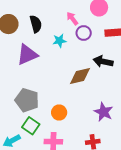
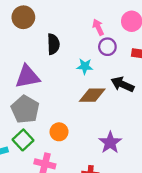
black semicircle: (36, 24) -> (53, 44), moved
cyan star: (59, 41) -> (85, 66), moved
purple triangle: (27, 55) -> (27, 77), moved

